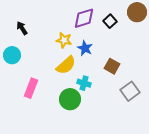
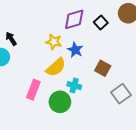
black arrow: (22, 28) -> (11, 39), moved
pink rectangle: (31, 88) -> (33, 90), moved

